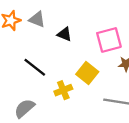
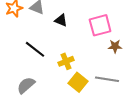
yellow square: (87, 73) -> (78, 82), moved
yellow cross: (63, 90) -> (66, 61), moved

